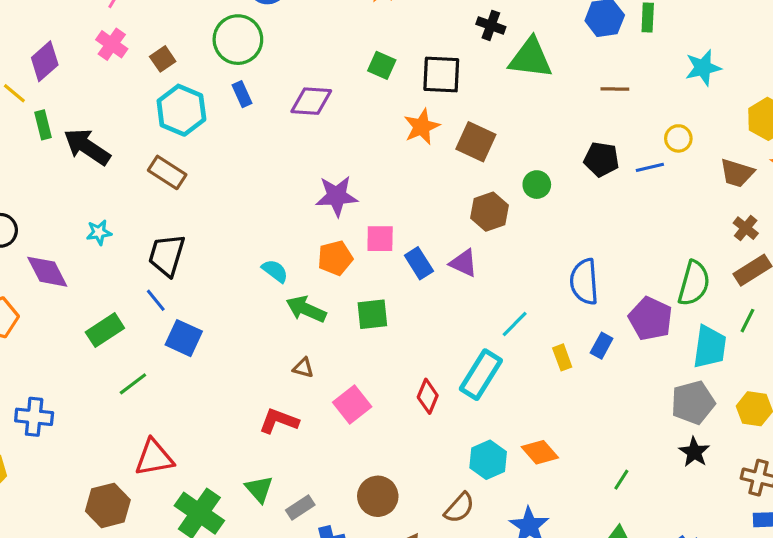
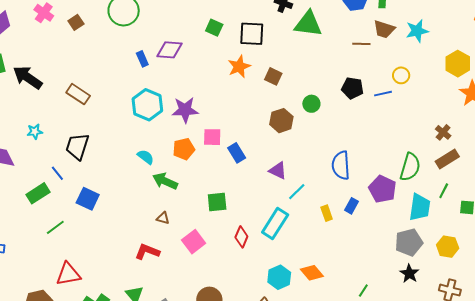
blue rectangle: (242, 94) -> (142, 59), moved
cyan hexagon: (181, 110) -> (147, 105), moved
brown square: (476, 142) -> (273, 76), size x0.7
brown trapezoid: (737, 173) -> (384, 29), moved
purple triangle: (464, 263) -> (278, 170), moved
blue line: (156, 300) -> (57, 173), moved
green square: (372, 314) -> (217, 202), moved

